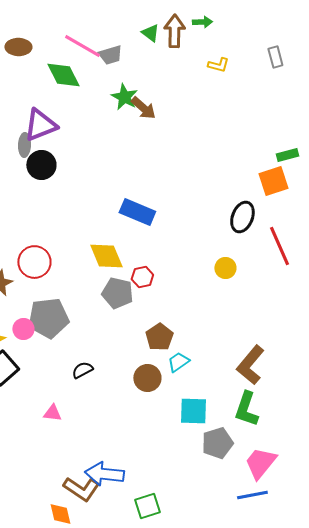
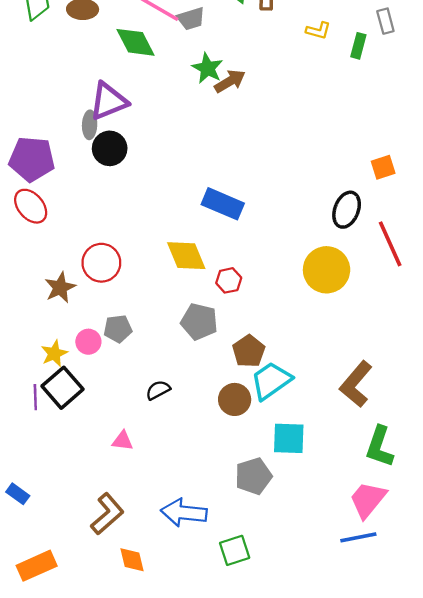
brown arrow: (143, 108) -> (230, 81), turned -72
green rectangle: (287, 155) -> (358, 46), moved, turned -60
orange square: (273, 181) -> (383, 167), size x0.7
yellow circle: (225, 268) -> (327, 270), size x1.8
gray pentagon: (117, 293) -> (199, 322), moved
gray pentagon: (48, 318) -> (118, 329), size x0.6
cyan trapezoid: (178, 362) -> (271, 381), size x1.6
green L-shape: (246, 409) -> (380, 447), moved
gray pentagon: (217, 443) -> (253, 476), moved
brown L-shape: (81, 489) -> (107, 514), moved, turned -75

